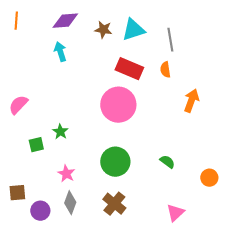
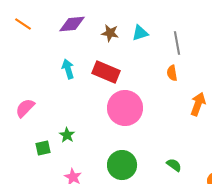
orange line: (16, 21) -> (23, 24), turned -60
cyan triangle: (133, 30) -> (140, 33), size x0.7
cyan arrow: (60, 52) -> (68, 69), moved
red rectangle: (129, 69) -> (106, 72), moved

